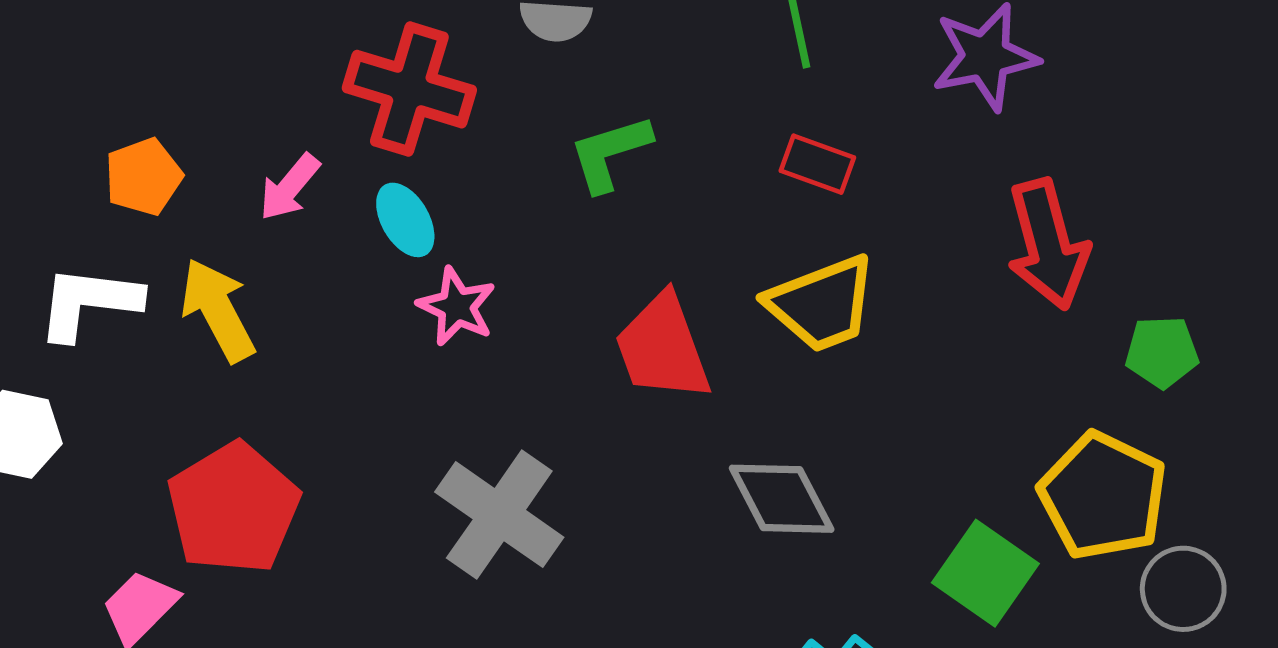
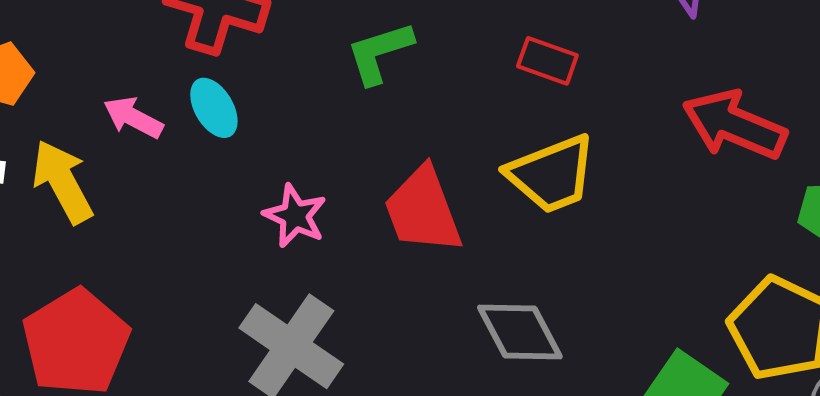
pink arrow: (289, 187) -> (133, 118), moved, turned 78
red arrow: (1048, 244) -> (734, 125), turned 128
pink star: (457, 307) -> (295, 216), moved

